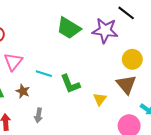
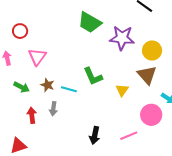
purple star: (105, 30) -> (122, 38), moved
cyan line: (44, 74) -> (69, 89), moved
gray arrow: (38, 115) -> (53, 109), moved

